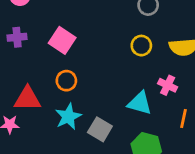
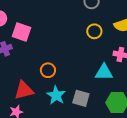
pink square: (62, 40) -> (22, 32), moved

